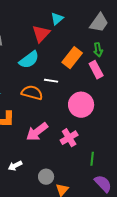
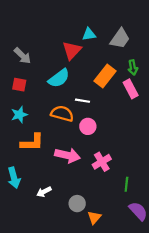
cyan triangle: (57, 19) -> (89, 34), turned 32
gray trapezoid: (99, 23) -> (120, 39), moved
pink circle: (81, 105) -> (88, 126), moved, size x0.6
pink arrow: (37, 132) -> (67, 155), turned -130

